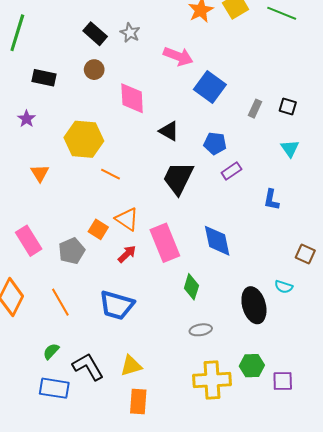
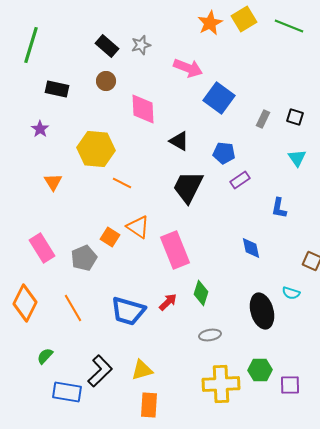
gray star: (130, 33) -> (141, 45), turned 30
blue diamond: (217, 241) -> (251, 248), moved, size x0.7
red arrow: (127, 254) -> (168, 302), moved
green semicircle: (51, 351) -> (45, 356), moved
black L-shape: (88, 367) -> (100, 371), turned 76

